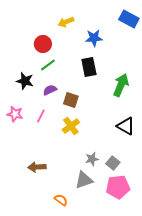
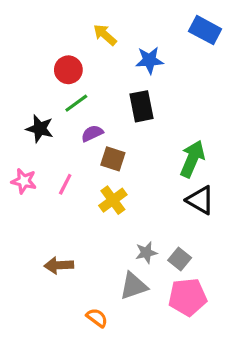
yellow arrow: (66, 22) -> (105, 35), turned 63
green arrow: (121, 85) -> (192, 159), moved
purple semicircle: (50, 90) -> (92, 133), moved

